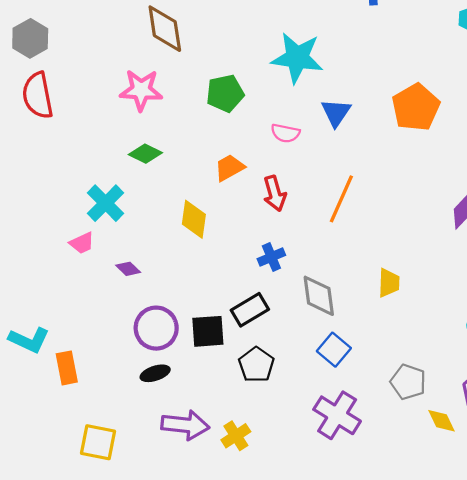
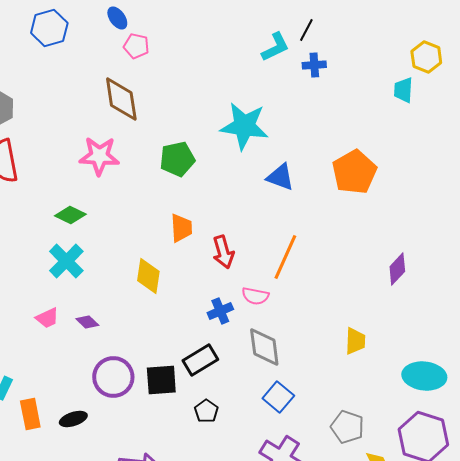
blue triangle: (336, 113) -> (280, 177), turned -44
pink semicircle: (285, 133) -> (255, 296), moved
green diamond: (145, 154) -> (70, 215), moved
orange trapezoid: (229, 168) -> (181, 228), turned 116
pink trapezoid: (82, 243) -> (47, 318), moved
yellow trapezoid: (389, 283) -> (355, 341), moved
black pentagon: (256, 365) -> (206, 411), size x0.7
black ellipse: (155, 373) -> (73, 419), moved

